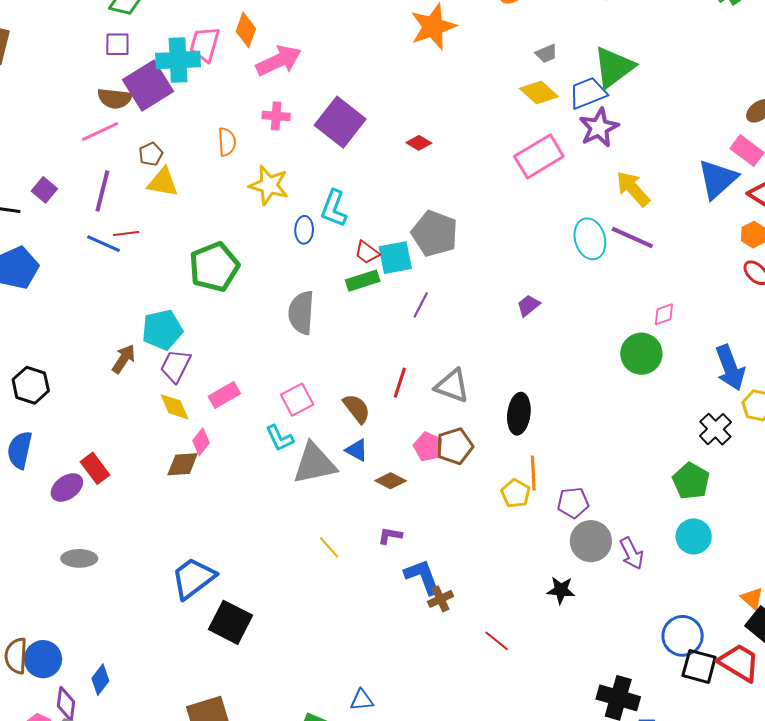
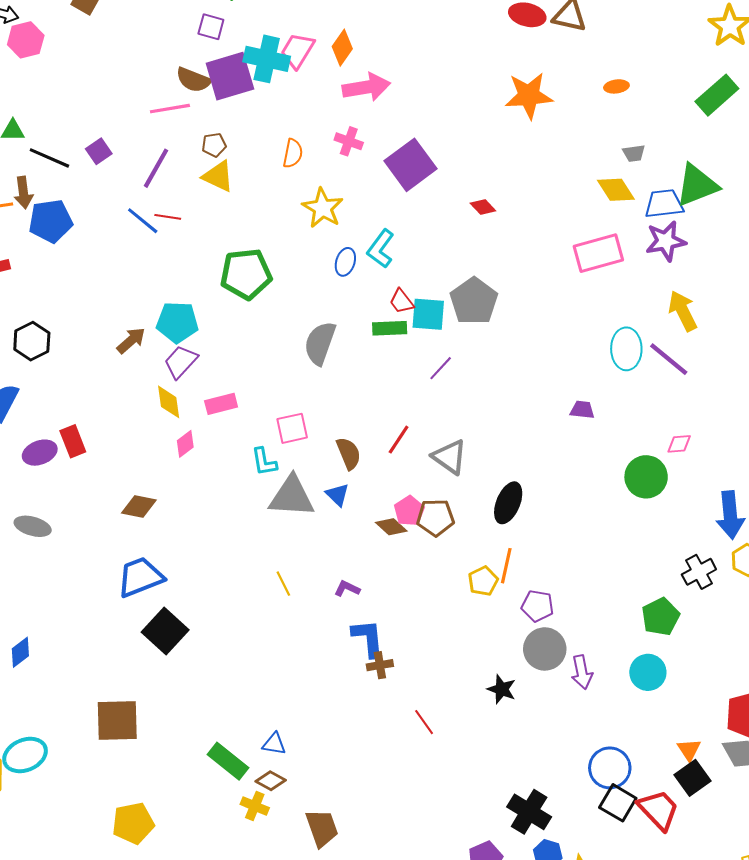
purple trapezoid: (528, 305) -> (582, 410), moved, turned 30
brown diamond: (183, 464) -> (139, 507), moved
brown diamond: (391, 481) -> (391, 527), moved

